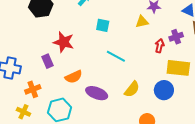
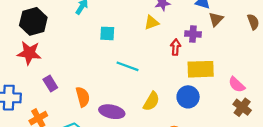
purple cross: (176, 37) -> (193, 34), turned 32
red star: (64, 42) -> (29, 53), moved
orange semicircle: (74, 77) -> (83, 97), turned -72

